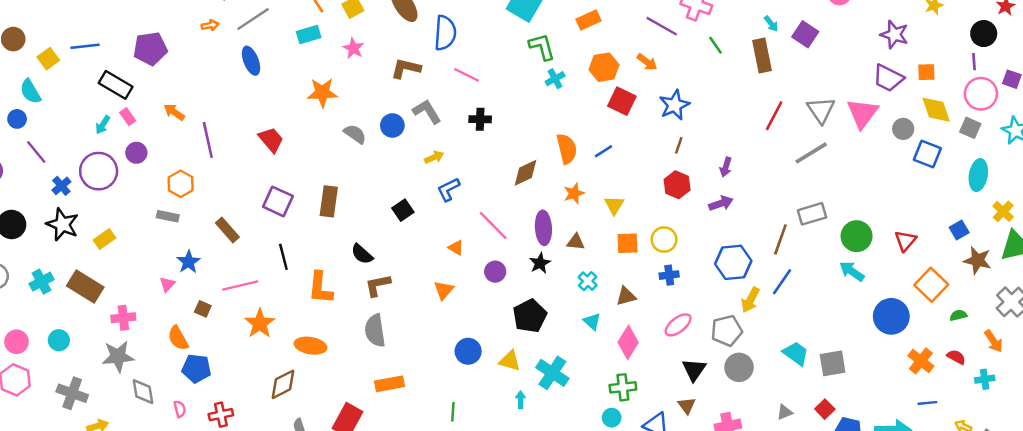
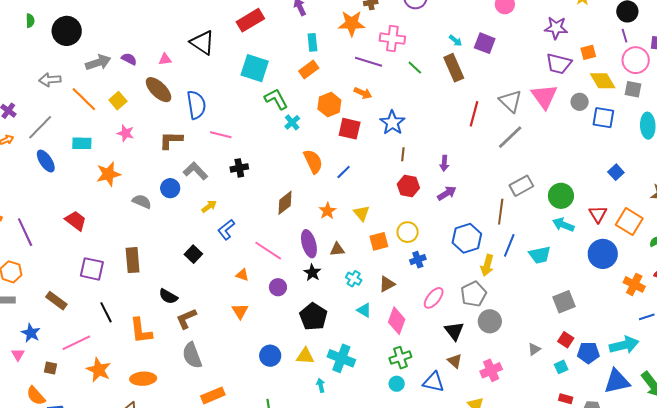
cyan rectangle: (309, 35) -> (82, 143), moved, turned 30
orange semicircle: (567, 149) -> (313, 161), moved
blue square: (959, 230) -> (616, 172), moved
red triangle: (905, 241) -> (598, 214), moved
cyan trapezoid: (796, 353) -> (540, 255), moved, turned 145

